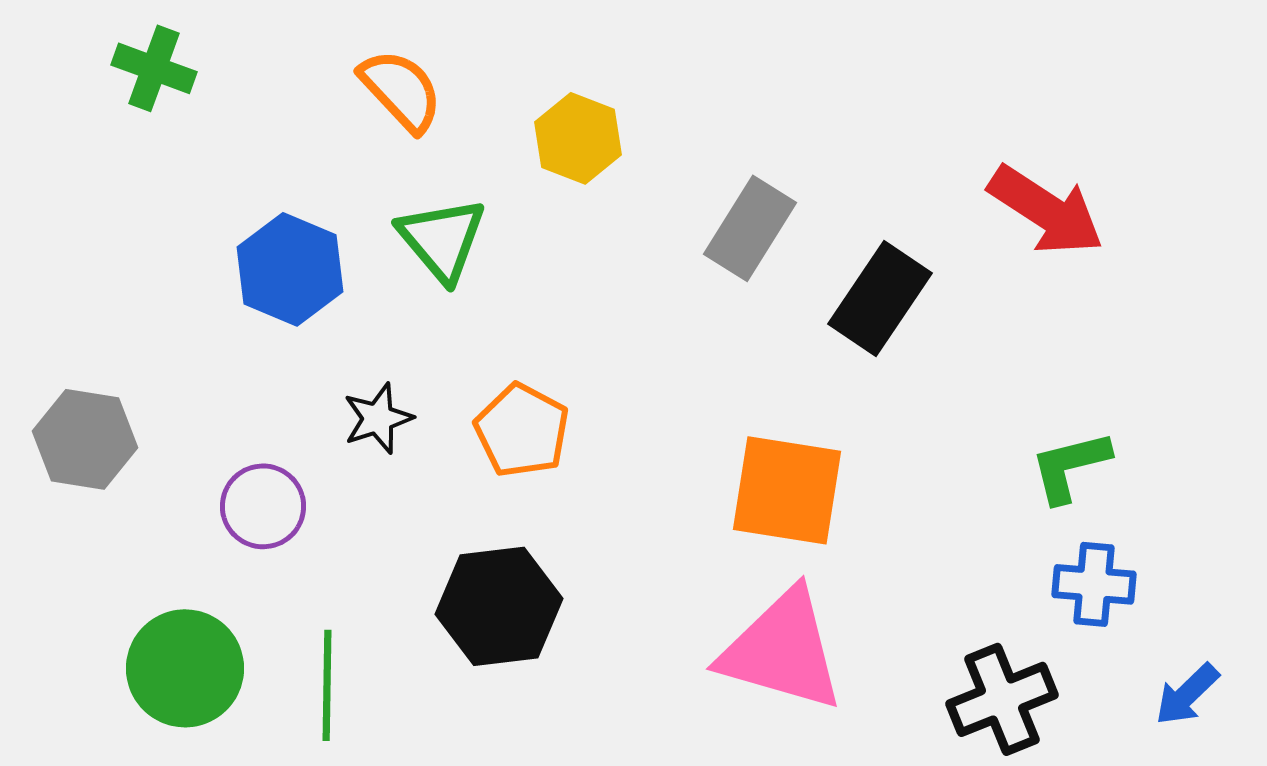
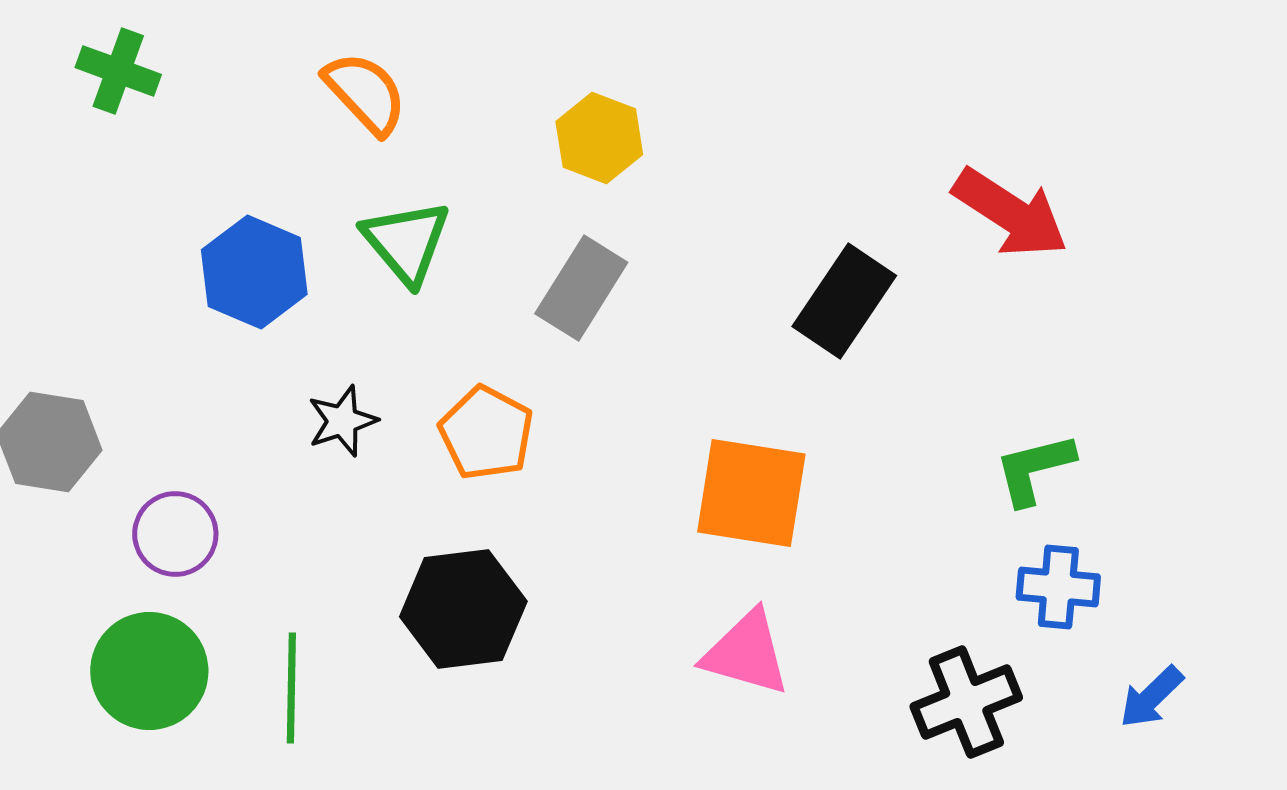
yellow hexagon: (578, 138) -> (599, 138), moved
gray rectangle: (750, 228) -> (581, 288), moved
purple circle: (263, 506) -> (175, 534), moved
pink triangle: (782, 650) -> (746, 653), size x0.7

